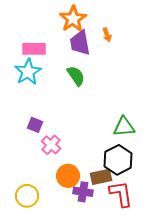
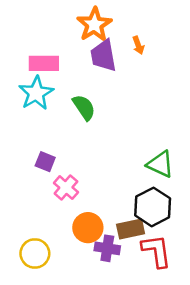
green semicircle: (76, 76) -> (84, 107), moved
green triangle: (124, 127) -> (160, 164), turned 30

